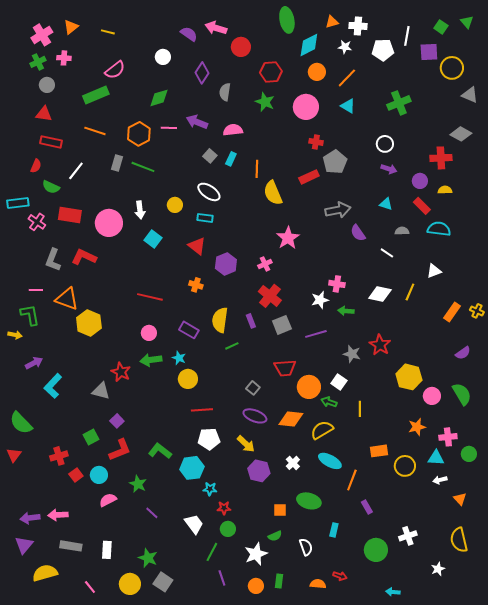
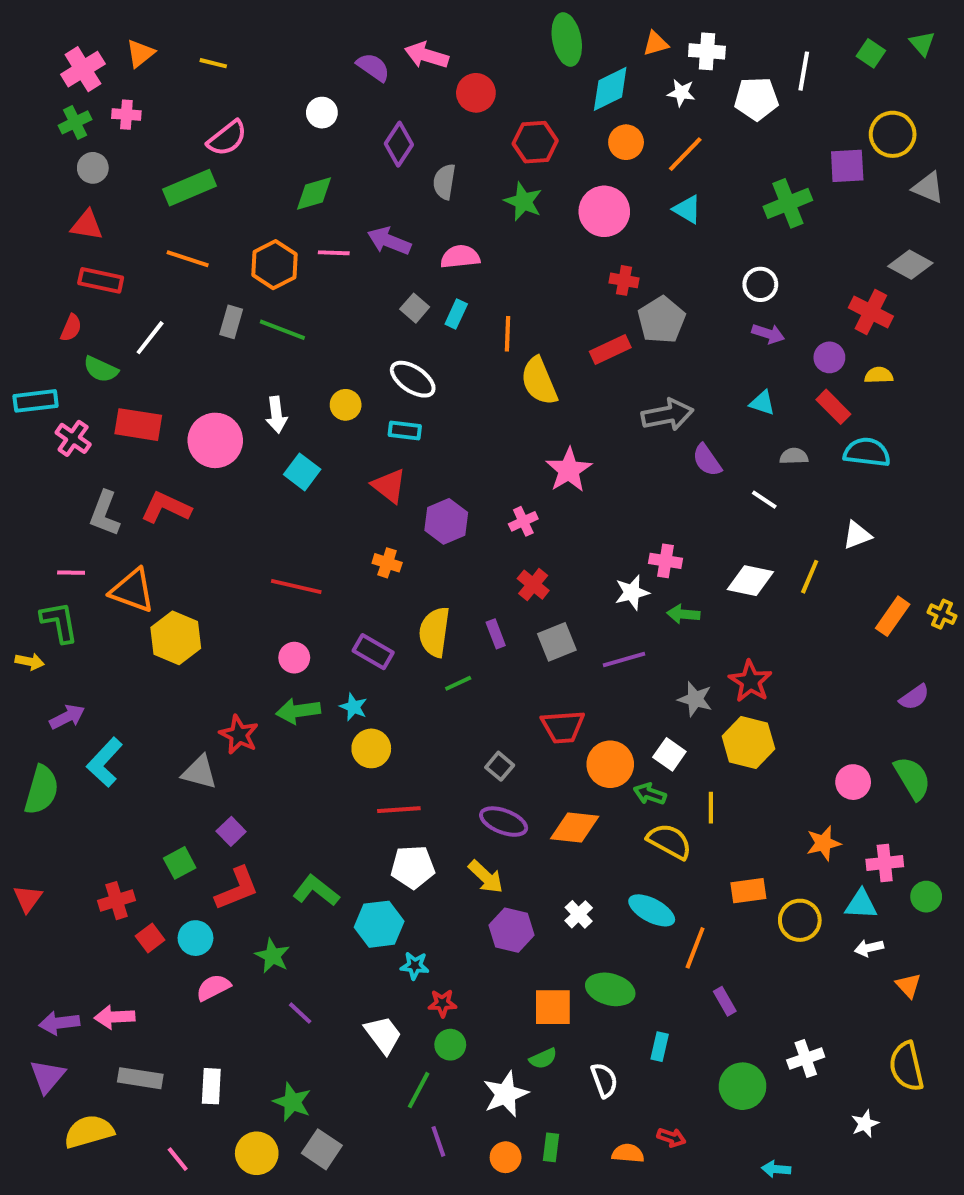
purple square: (429, 52) -> (847, 166), moved
red cross: (441, 158) -> (871, 312), turned 30
red cross: (270, 296) -> (533, 585), size x0.7
yellow hexagon: (409, 377) -> (748, 743), moved
green semicircle: (21, 423) -> (41, 790), moved, turned -120
yellow semicircle: (322, 430) -> (669, 841), moved, turned 60
orange square: (280, 510) -> (553, 1007), size x1.5

